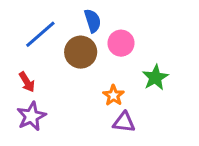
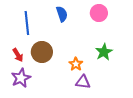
blue line: (40, 34) -> (27, 23), turned -55
pink circle: (121, 43) -> (99, 13), moved
brown circle: (81, 52) -> (42, 52), moved

